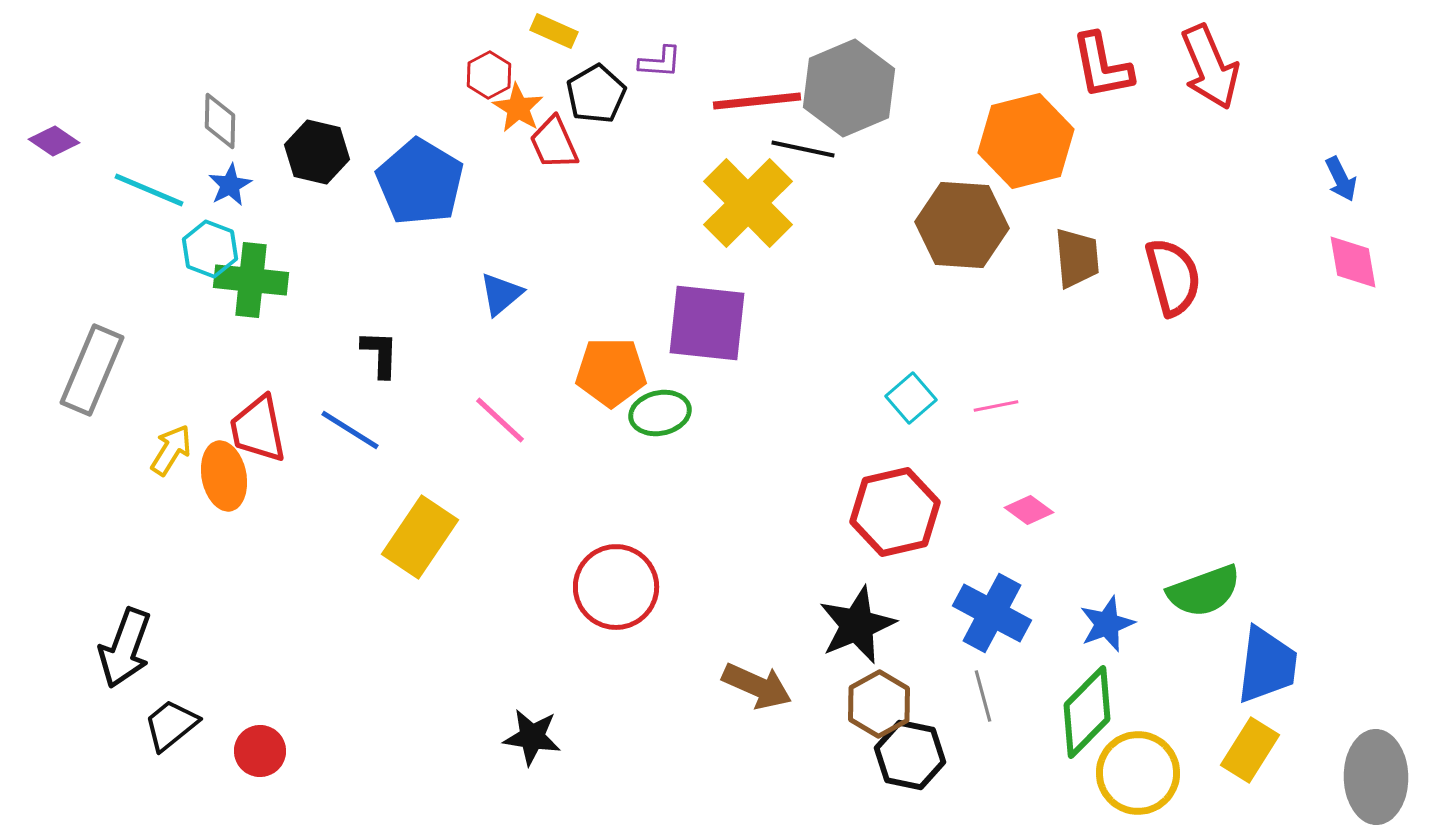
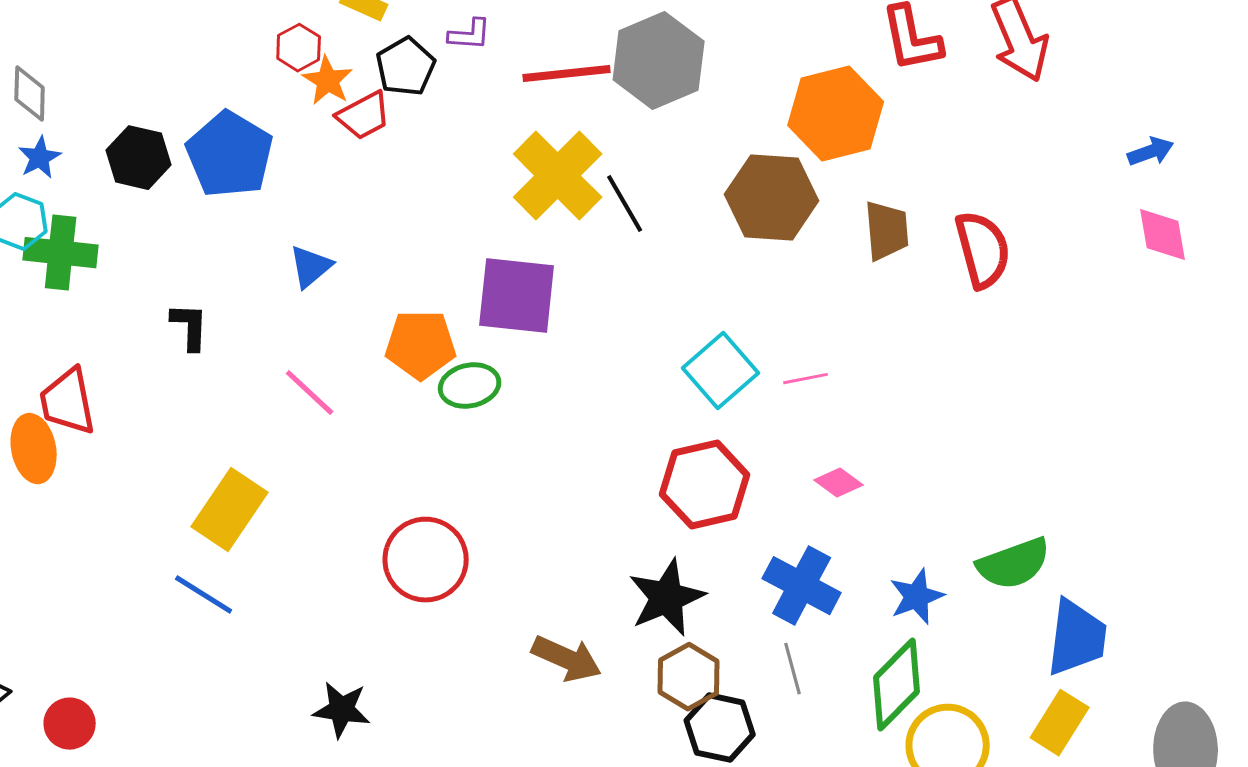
red trapezoid: (554, 143) -> (364, 116), turned -94
black line: (803, 149) -> (625, 204), moved, turned 48
black hexagon: (317, 152) -> (139, 158), moved
blue arrow: (1341, 179) -> (1151, 152), turned -84
cyan square: (911, 398) -> (721, 371), size x1.5
blue line: (350, 430) -> (204, 595), moved

